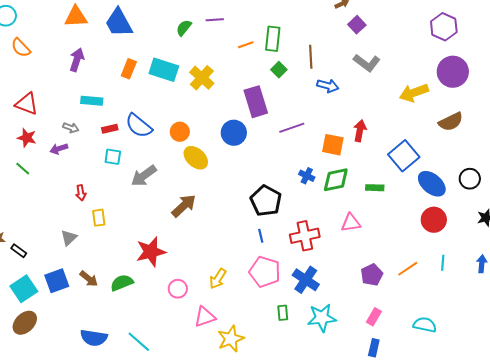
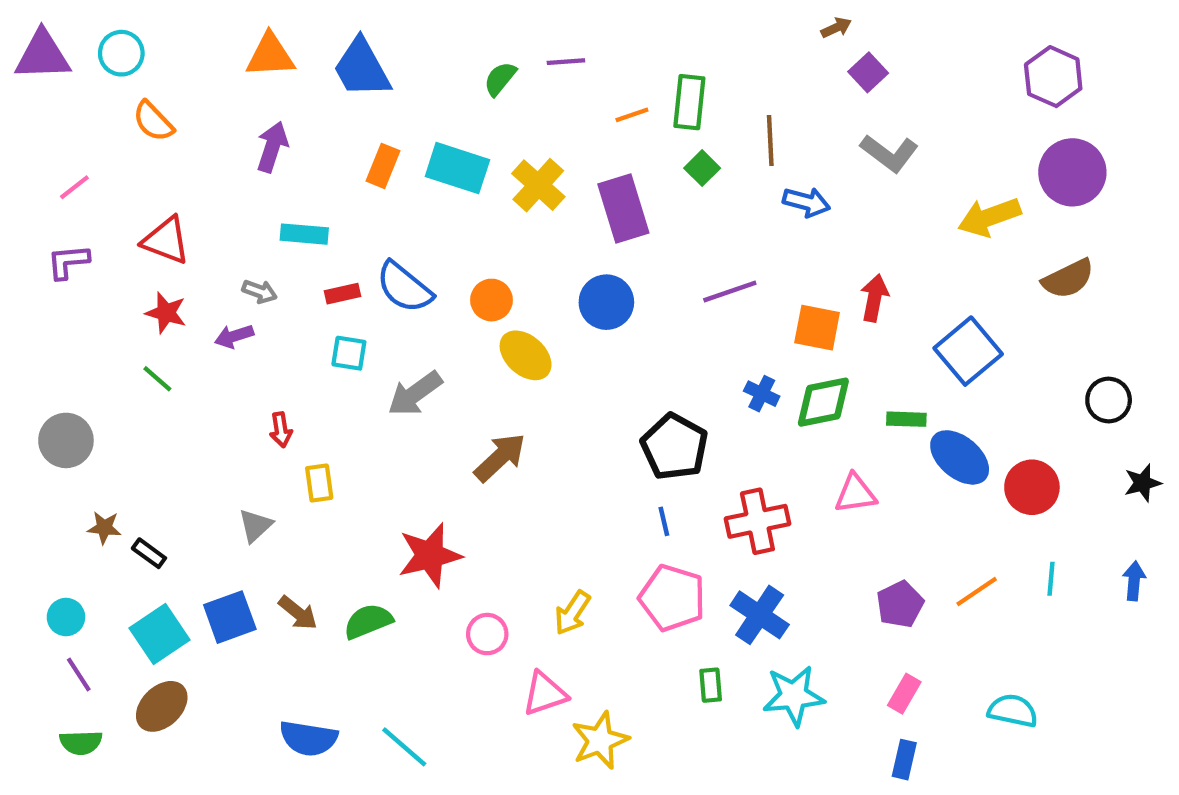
purple rectangle: (256, 102) -> (623, 209), moved
blue ellipse: (432, 184) -> (960, 457), moved

